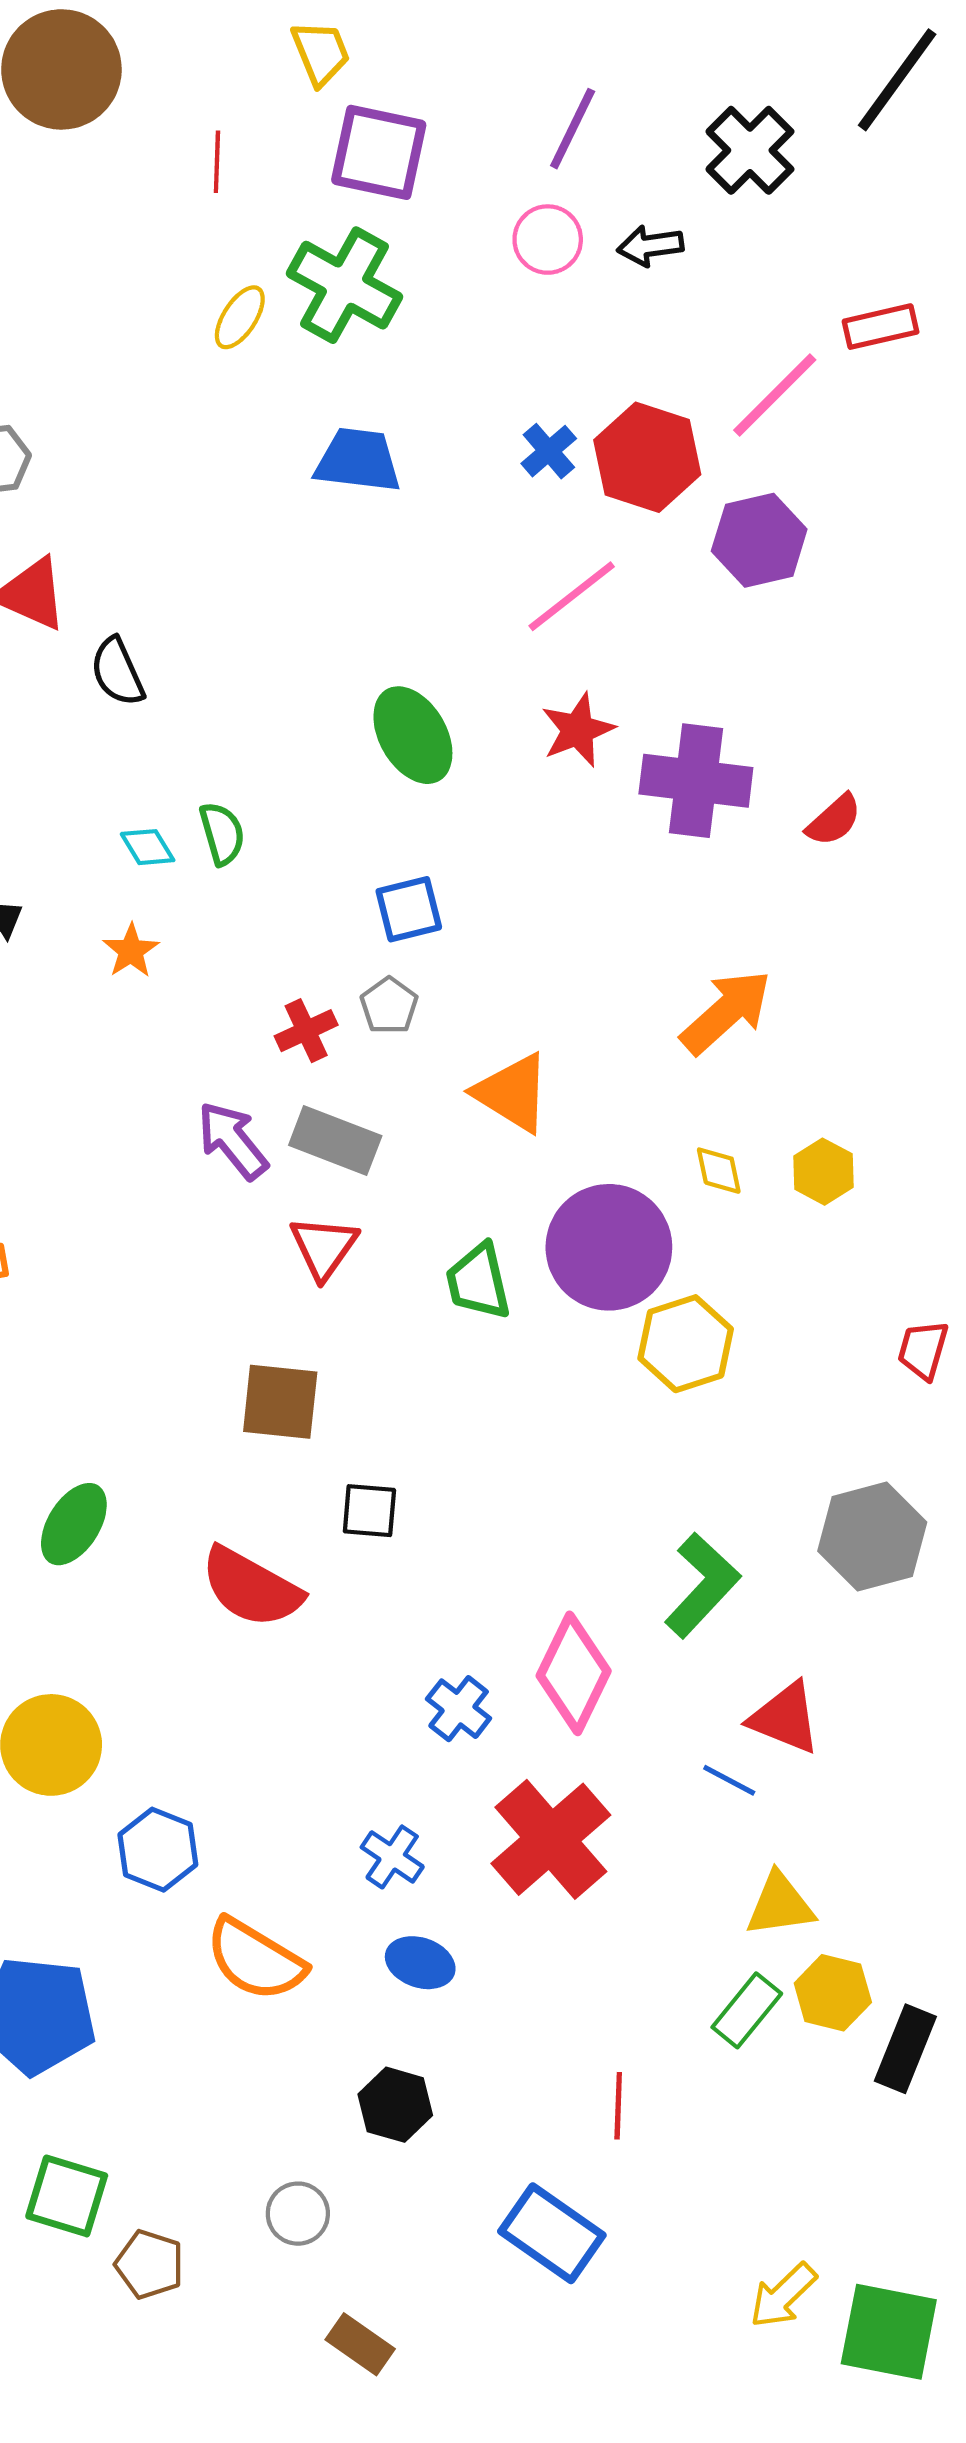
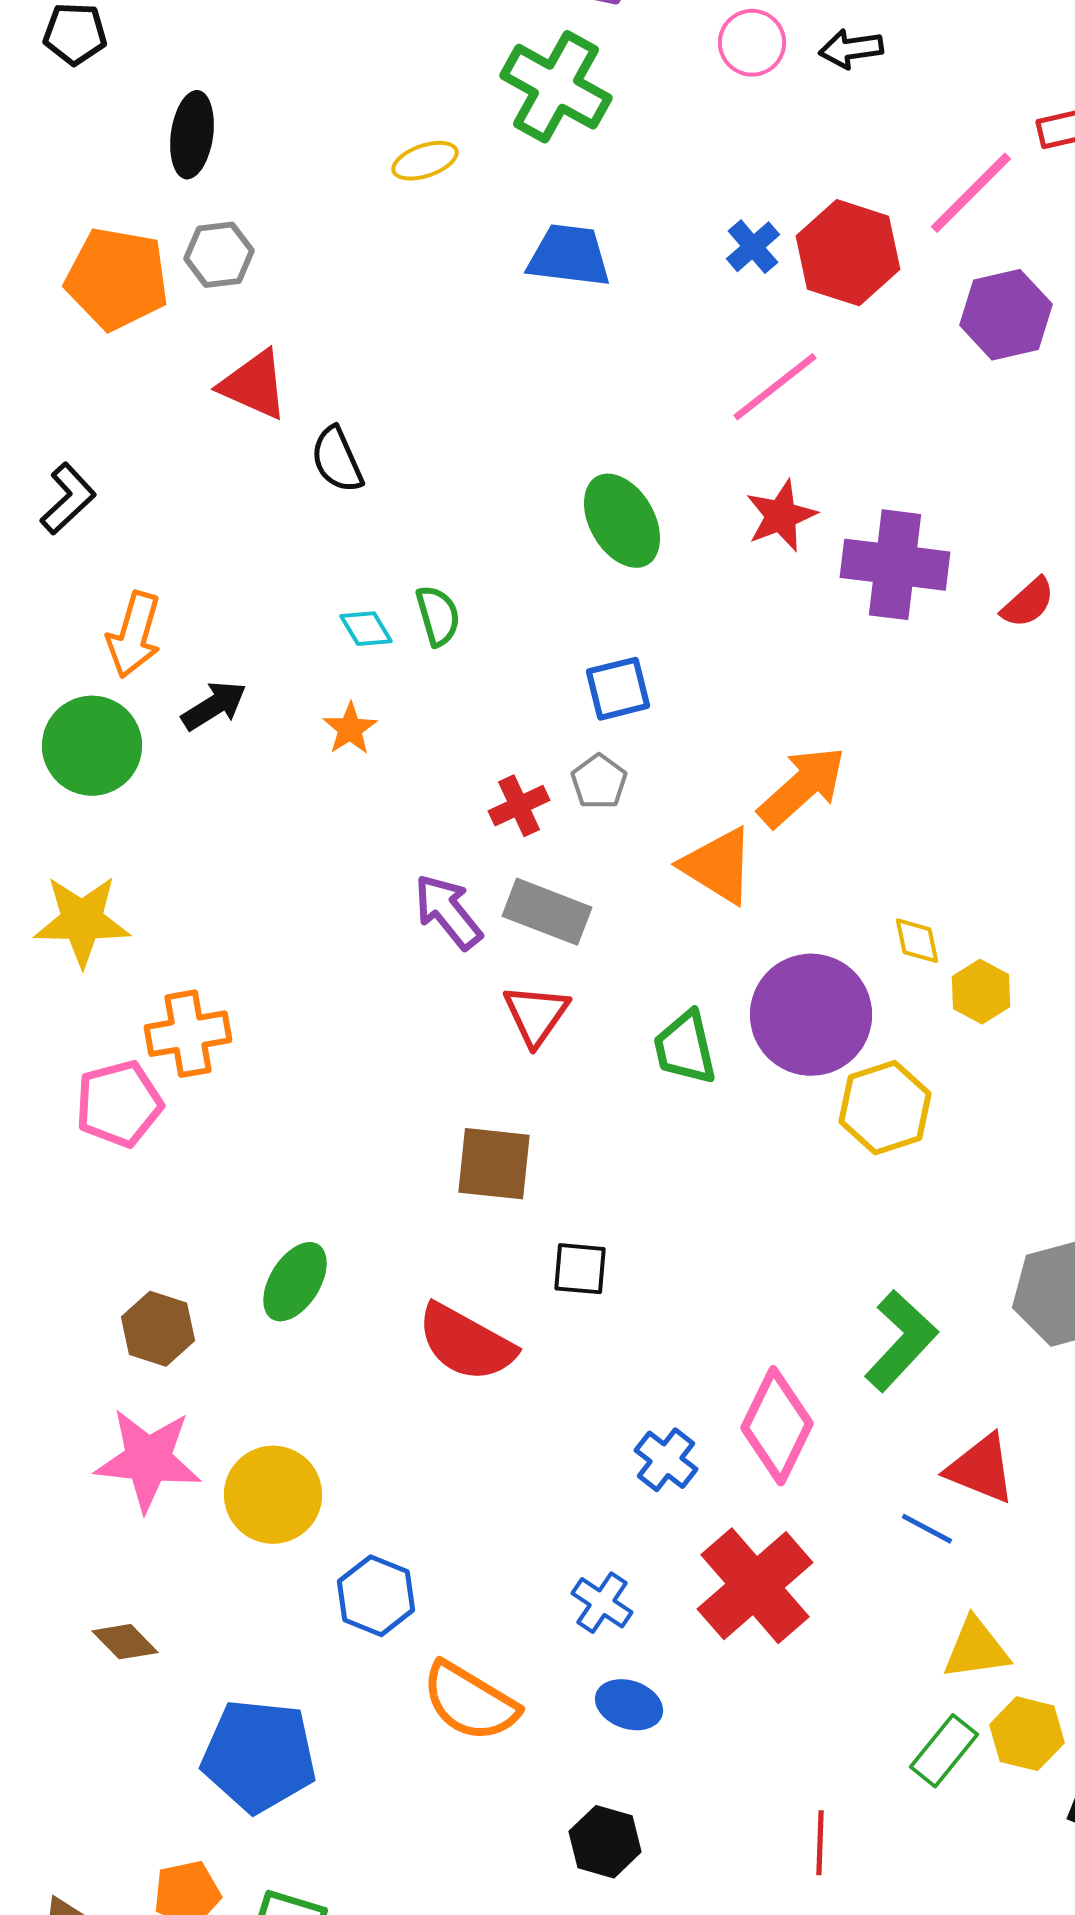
yellow ellipse: (240, 317) -> (425, 161), moved, turned 38
purple hexagon: (759, 540) -> (1006, 315), moved
orange arrow: (726, 1012) -> (802, 787), moved
yellow hexagon: (824, 1172) -> (981, 992), moved

